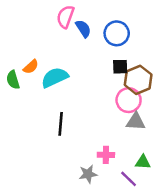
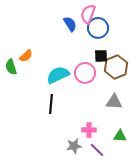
pink semicircle: (65, 17) -> (88, 14), moved
cyan semicircle: (55, 77) -> (58, 75), moved
pink circle: (129, 100) -> (85, 73), moved
purple line: (129, 179) -> (97, 150), moved

